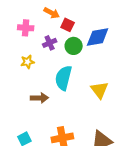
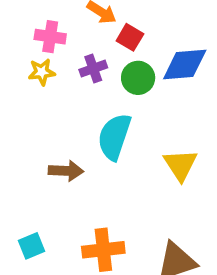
yellow star: (28, 62) -> (42, 72), moved

